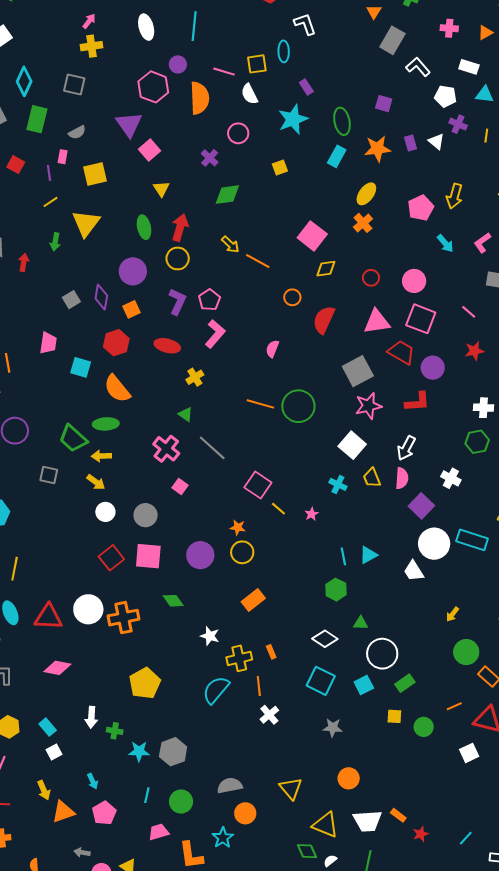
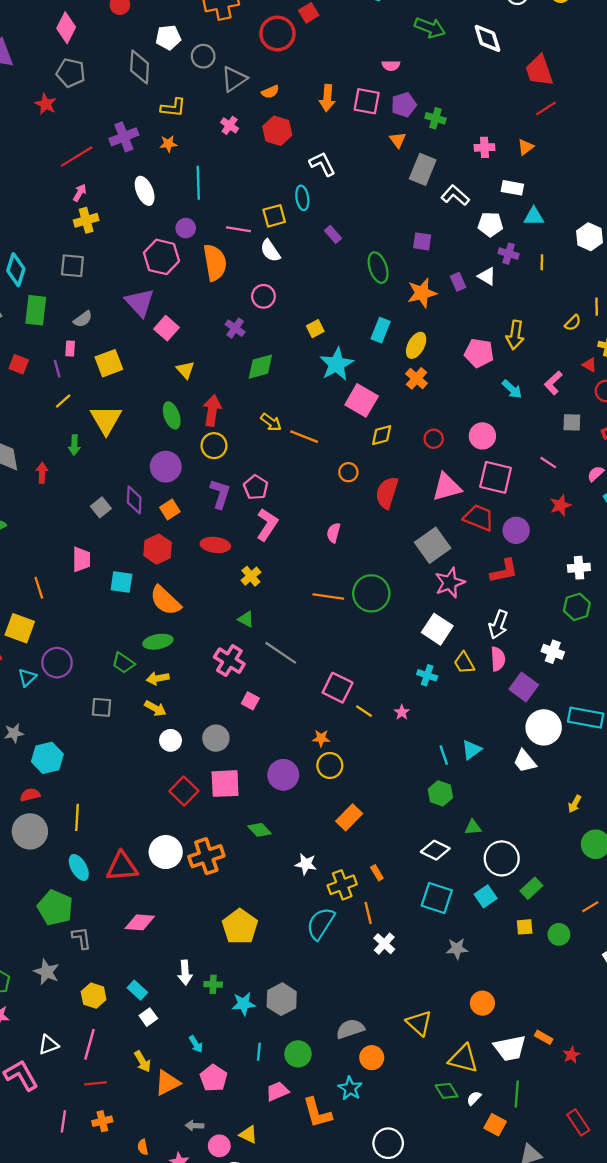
cyan star: (293, 119) -> (337, 364), moved
cyan rectangle: (337, 156) -> (381, 330), moved
pink pentagon: (421, 208) -> (479, 353), turned -30
green trapezoid: (73, 439) -> (123, 663), size x0.7

